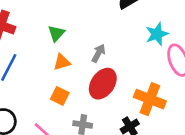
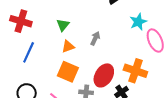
red ellipse: (103, 84) -> (104, 75), moved
orange square: (60, 96) -> (68, 72), size x1.5

